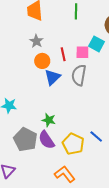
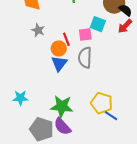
orange circle: (42, 61) -> (59, 48), moved
green star: (49, 120) -> (62, 106), size x1.6
yellow pentagon: (73, 144) -> (102, 103), moved

